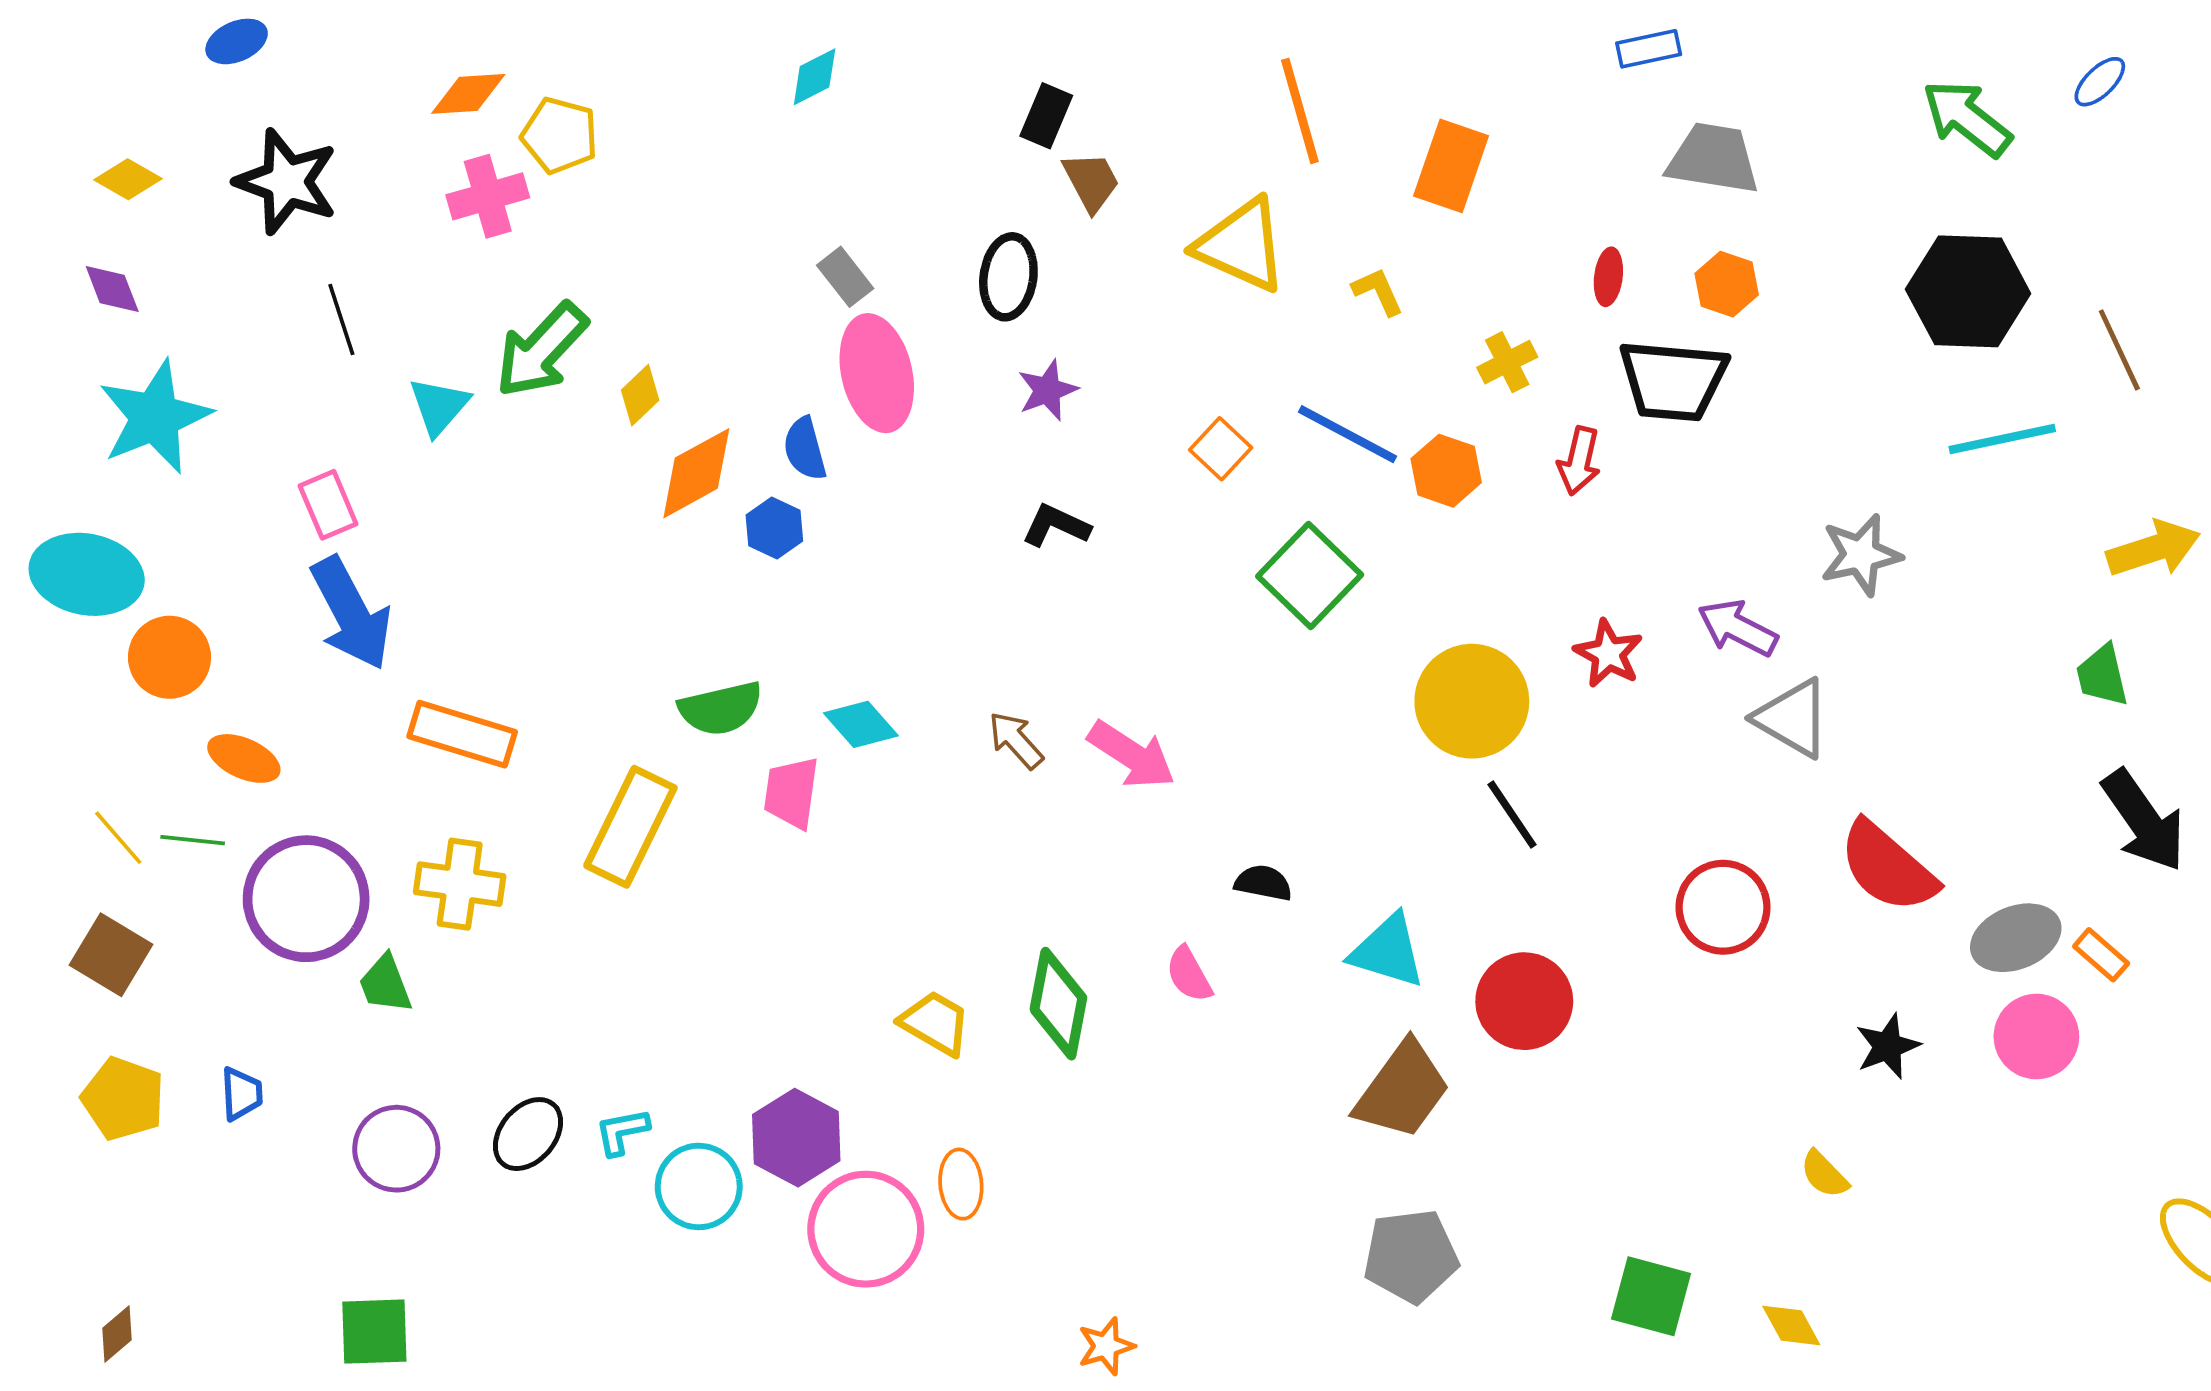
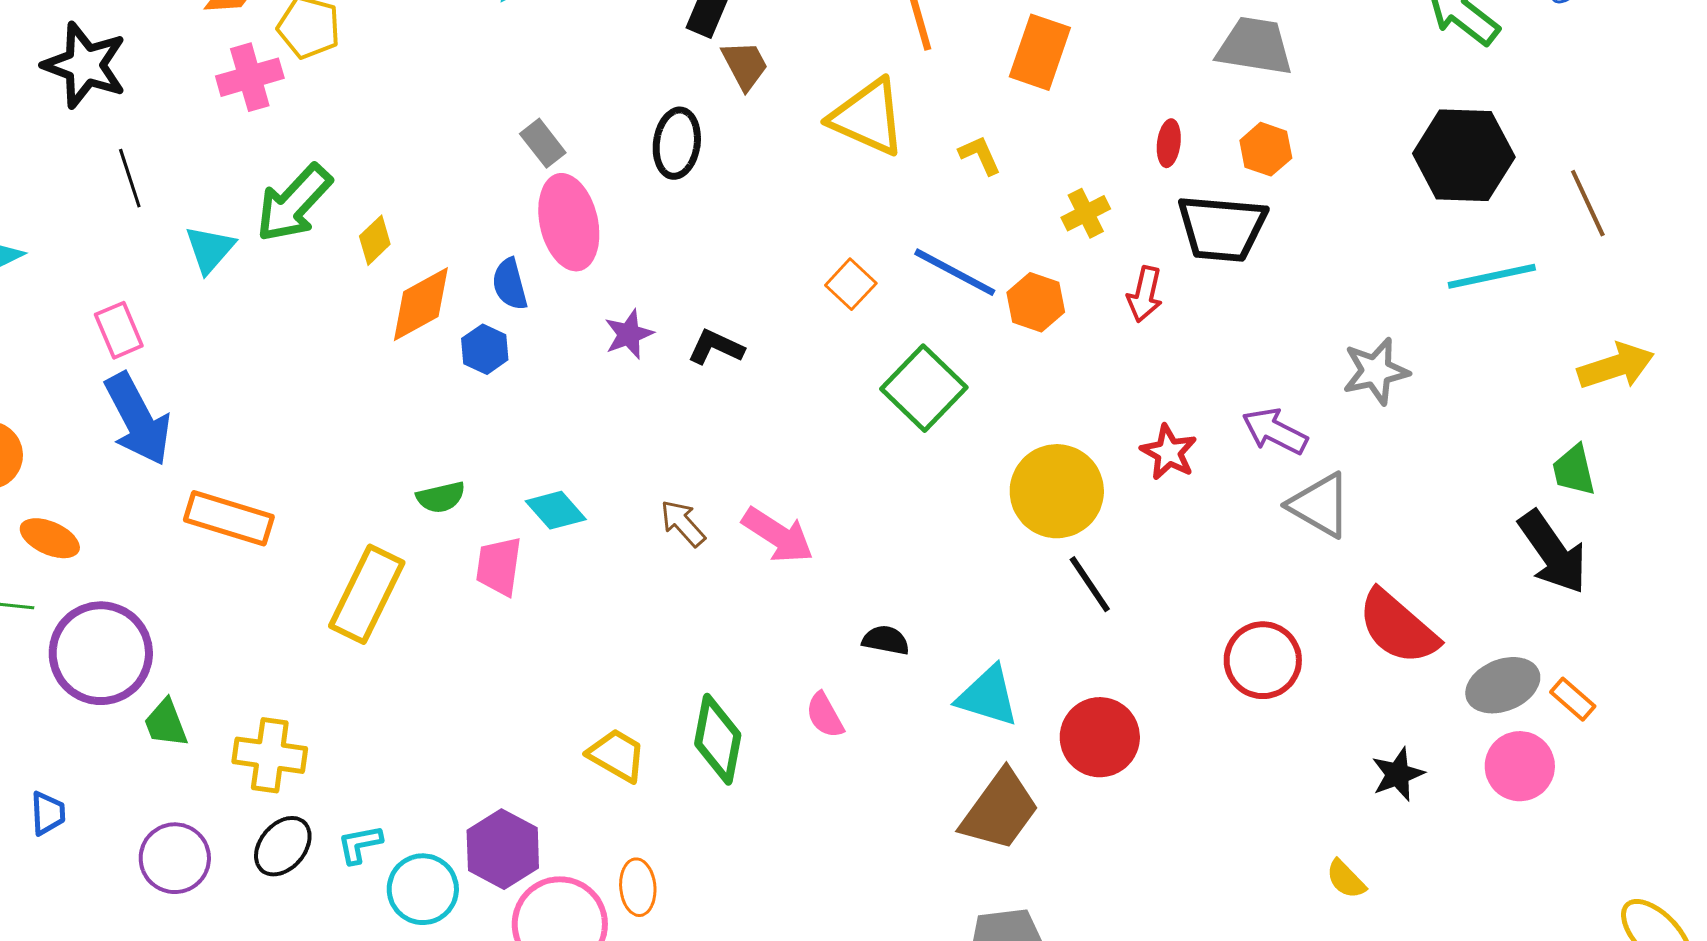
purple star: (1047, 390) -> (629, 334), moved
green semicircle: (721, 708) -> (441, 497), size x0.7
black arrow: (2144, 821) -> (1553, 552), moved
yellow cross: (460, 884) -> (270, 755), moved

